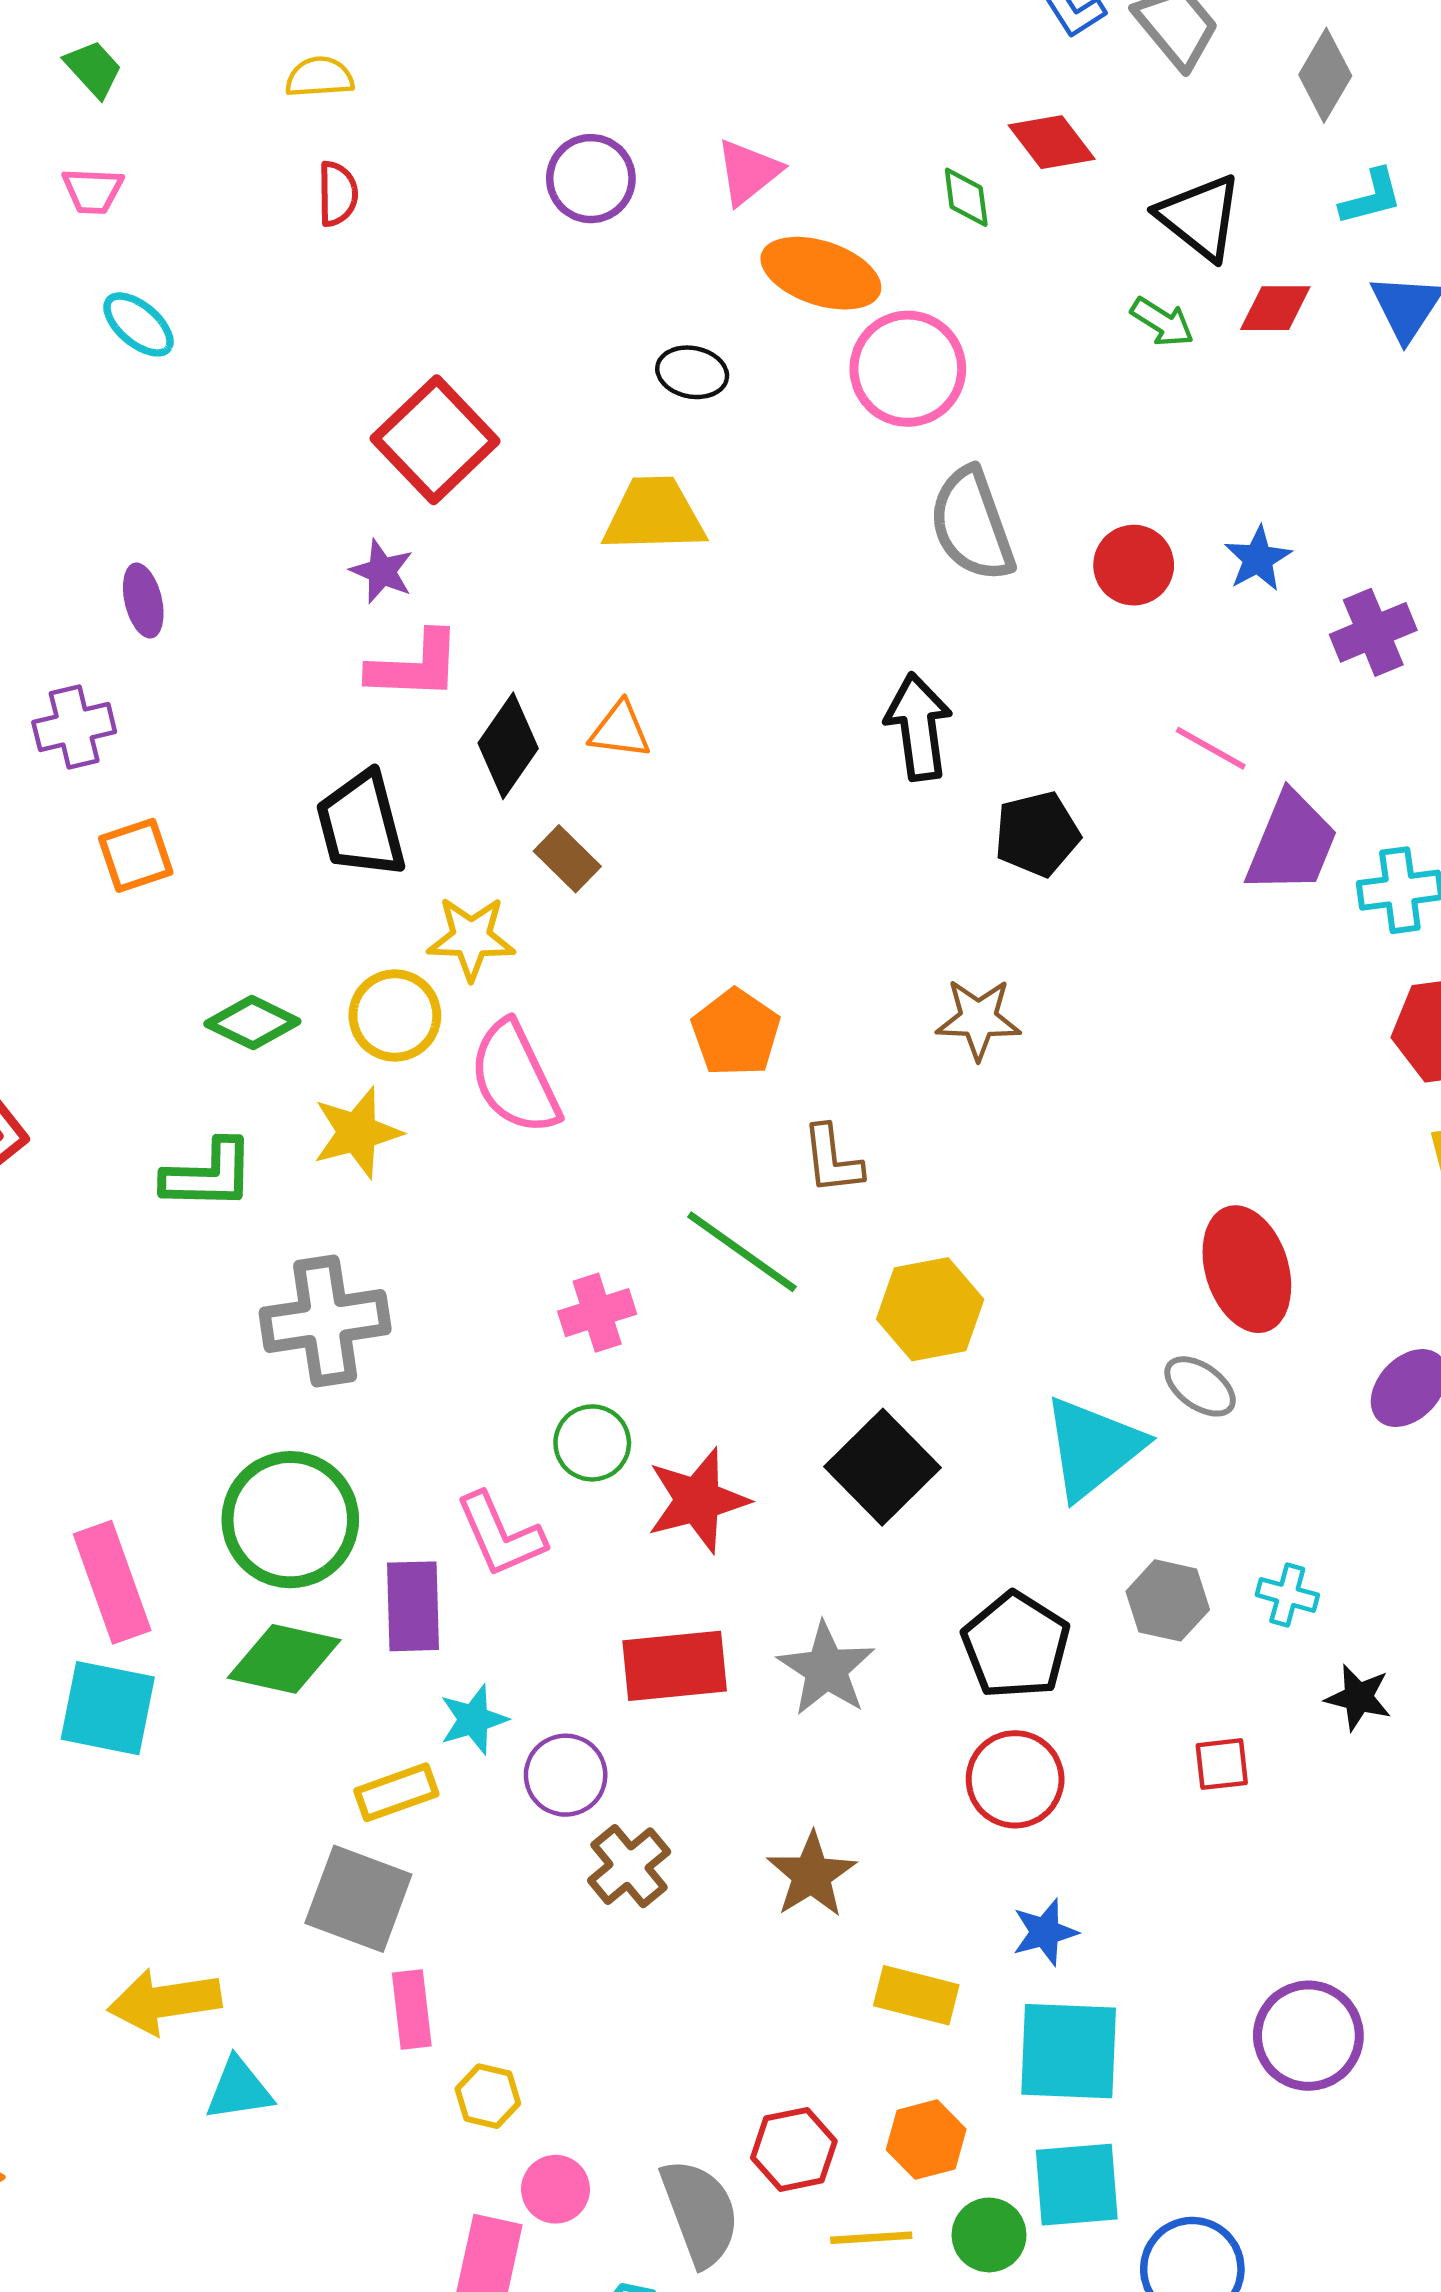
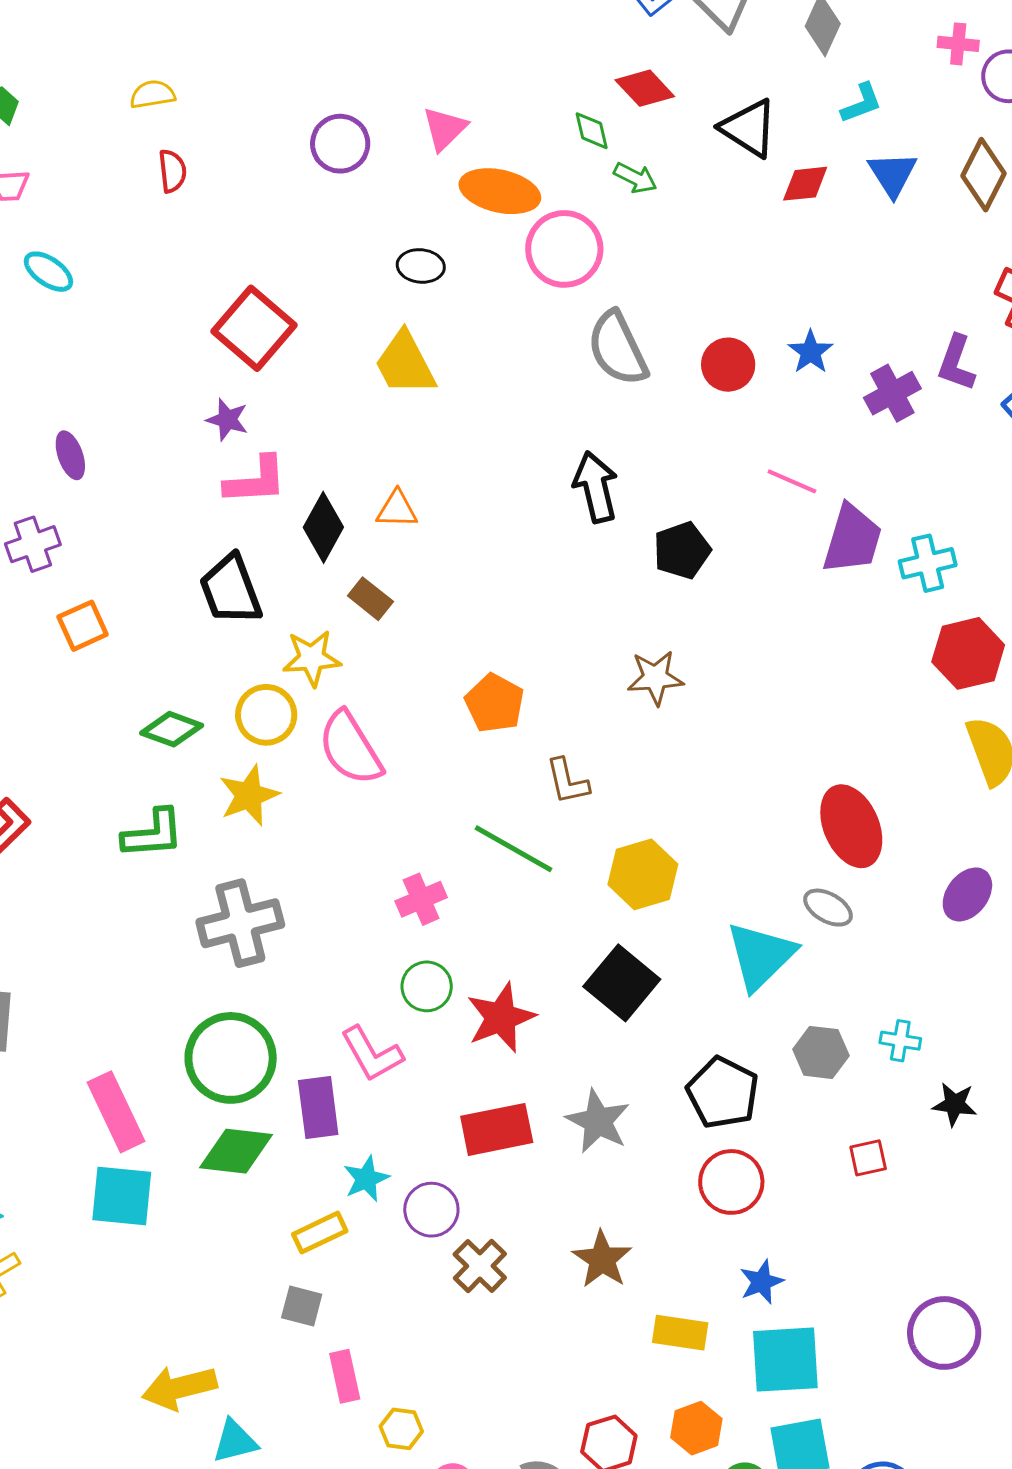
green arrow: (1162, 322) -> (635, 178), moved
yellow trapezoid: (654, 515) -> (405, 364), turned -110
gray square: (358, 1899) -> (302, 1306), size x0.6

